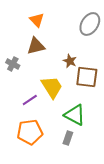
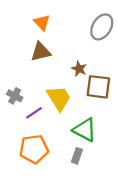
gray cross: (13, 64) -> (15, 96), moved

